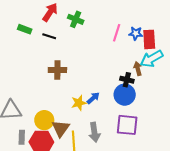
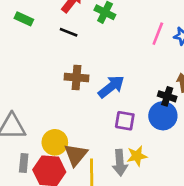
green rectangle: (25, 29) -> (24, 19), moved
blue arrow: (93, 98) -> (111, 87), moved, size x1.5
yellow star: (79, 103) -> (137, 156), moved
purple square: (127, 125) -> (125, 121), moved, size x0.7

